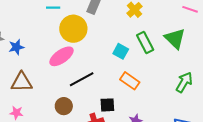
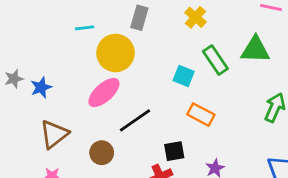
green triangle: (175, 39) -> (255, 50), turned -35
brown triangle: (22, 82) -> (54, 134), turned -30
brown circle: (64, 106) -> (102, 153), moved

